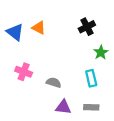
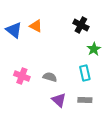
black cross: (87, 27) -> (81, 25), turned -35
pink cross: (24, 72) -> (22, 76), moved
purple triangle: (63, 107) -> (59, 100), turned 35

